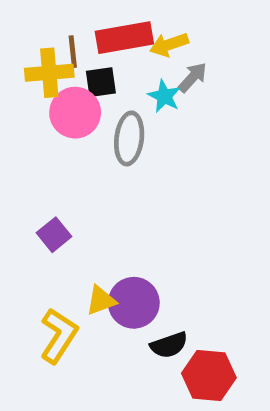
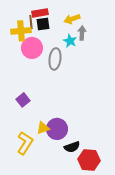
red rectangle: (124, 38) -> (40, 13), moved, size x0.7
gray arrow: (192, 77) -> (82, 33), turned -40
black square: (101, 82) -> (43, 24), moved

